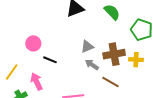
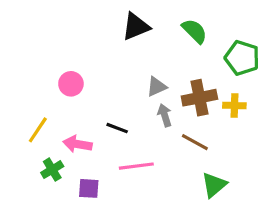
black line: (50, 60) -> (117, 128), moved
gray arrow: (92, 65) -> (165, 115), turned 40
pink arrow: (37, 82) -> (78, 144), turned -54

